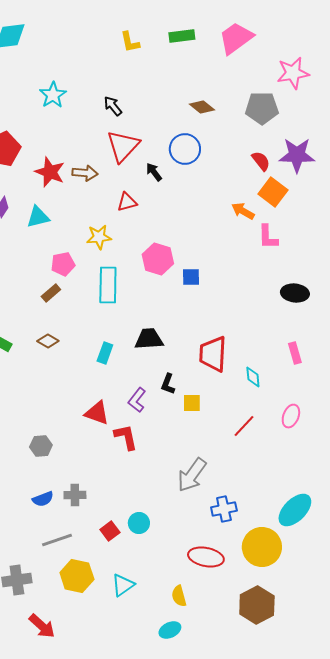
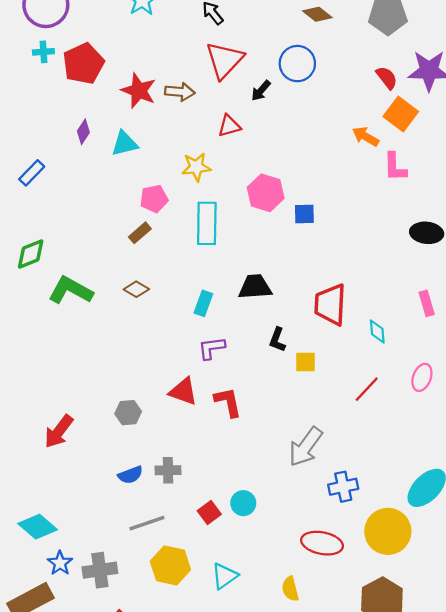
black arrow: (154, 172) -> (261, 91), turned -102
purple L-shape: (137, 400) -> (212, 348), moved, turned 45
red triangle: (97, 413) -> (183, 391), moved

